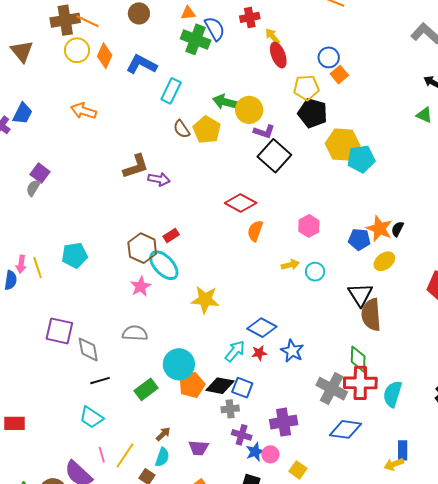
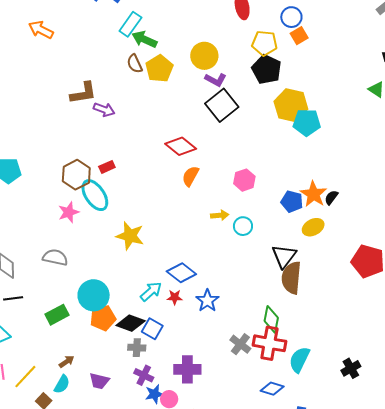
green arrow: (225, 102) -> (144, 39), moved
gray cross: (332, 389) -> (240, 344), size x0.7
blue diamond: (345, 429) -> (272, 389), moved, size x0.7

